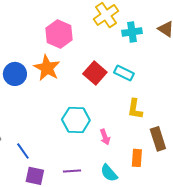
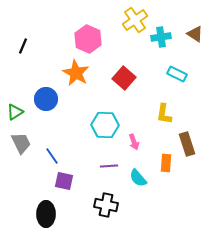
cyan rectangle: (124, 73) -> (177, 74), moved
blue circle: (15, 74) -> (46, 99), moved
purple line: (72, 171) -> (109, 166), moved

